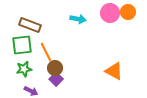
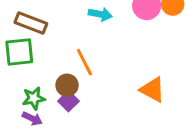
orange line: (46, 52) -> (84, 62), moved
green star: (24, 69) -> (34, 98), moved

